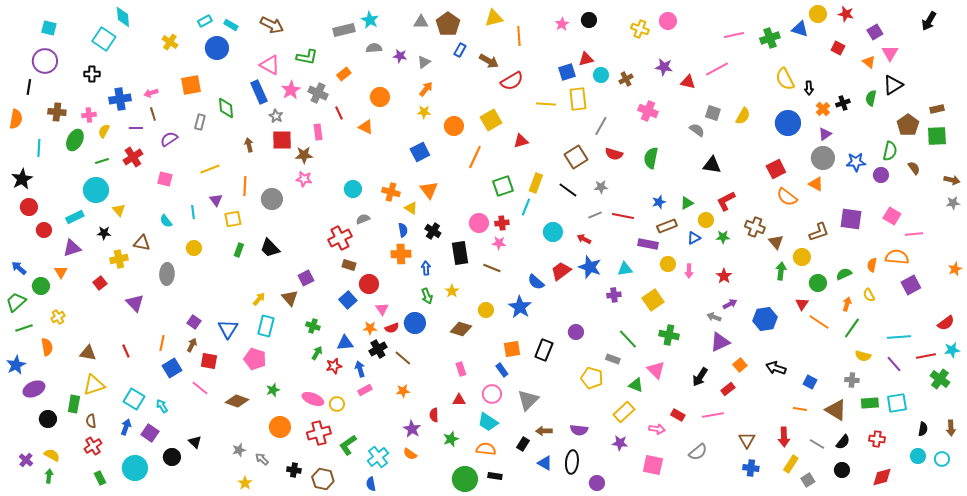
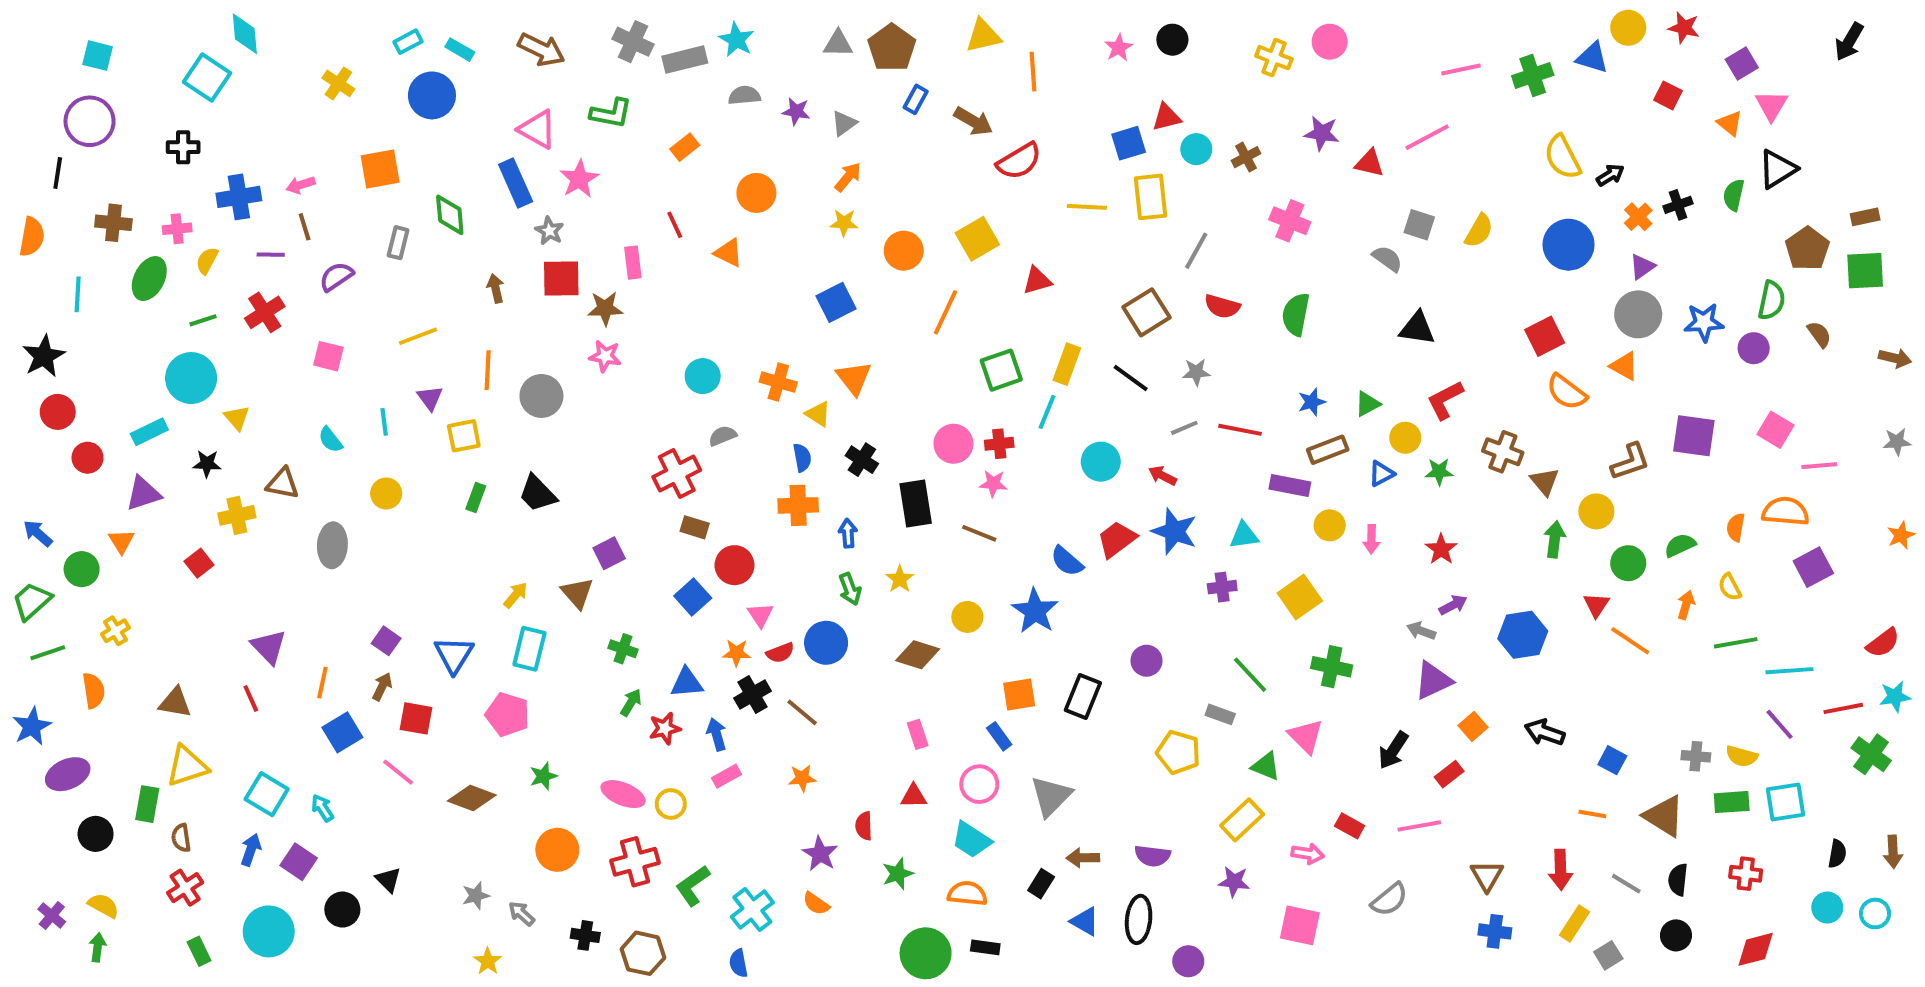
black arrow: (809, 88) -> (1610, 175), turned -120
gray cross: (318, 93) -> (633, 42), moved
gray star: (953, 203) -> (1897, 442), moved
purple triangle: (135, 303) -> (269, 647), moved
green line: (852, 328) -> (1736, 643), moved, turned 45
yellow semicircle: (863, 356) -> (1742, 756), moved
black semicircle: (843, 442) -> (1678, 880), turned 147

